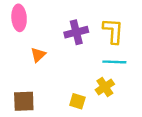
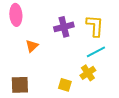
cyan line: (114, 62) -> (96, 52), turned -30

